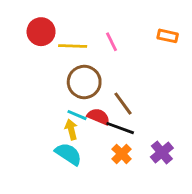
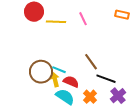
brown circle: (84, 82) -> (41, 72), moved
red semicircle: (99, 117) -> (71, 82), moved
black line: (120, 128) -> (106, 79), moved
cyan semicircle: (68, 154) -> (65, 97), moved

